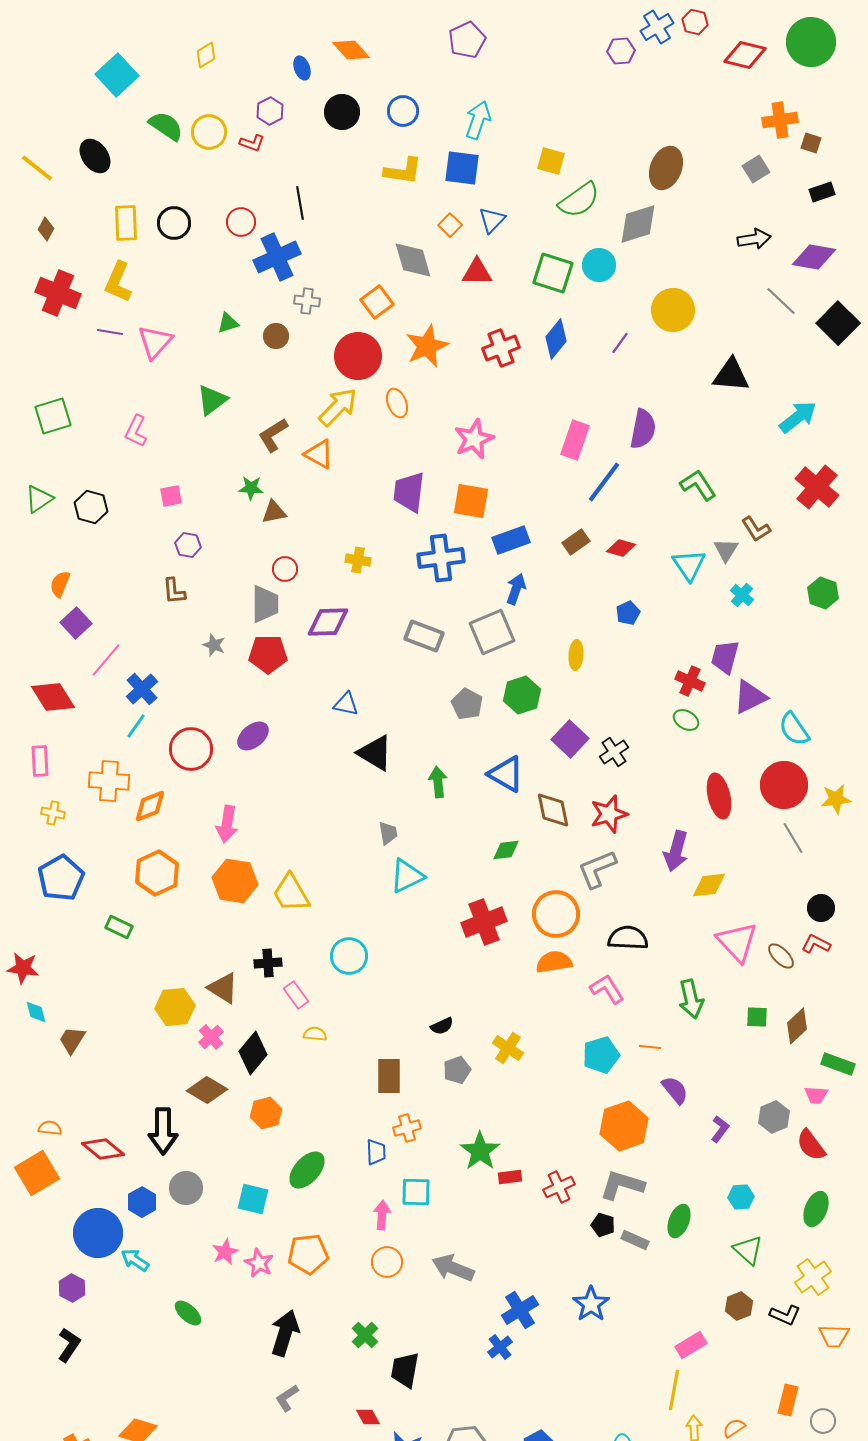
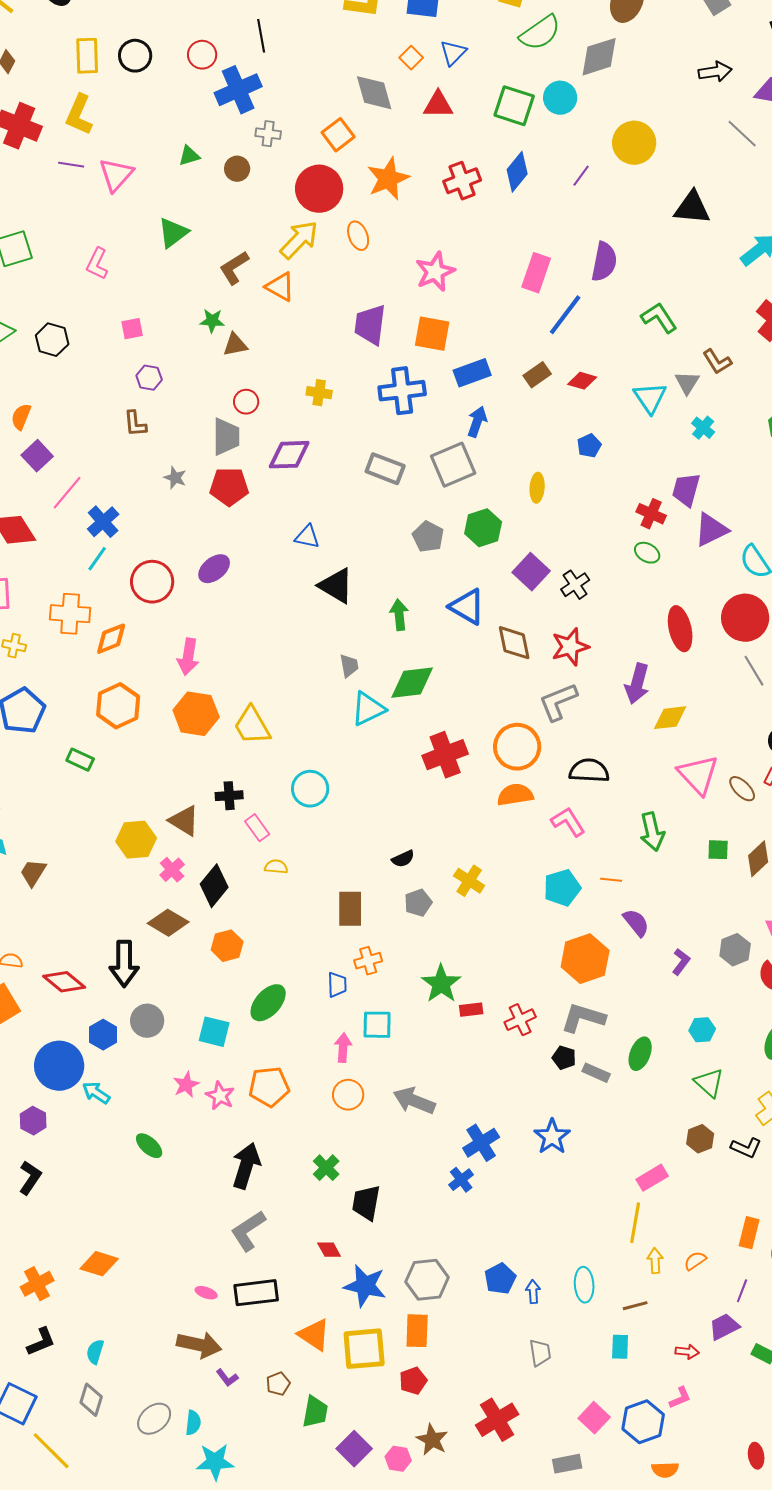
green diamond: (506, 850) -> (412, 683), moved, size x1.6
gray L-shape: (287, 1398) -> (248, 1231), size x1.5

